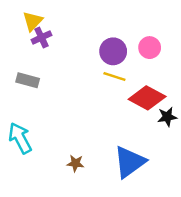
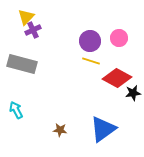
gray rectangle: (28, 80) -> (22, 64), size x1.6
cyan arrow: (20, 138) -> (16, 110), size x0.7

